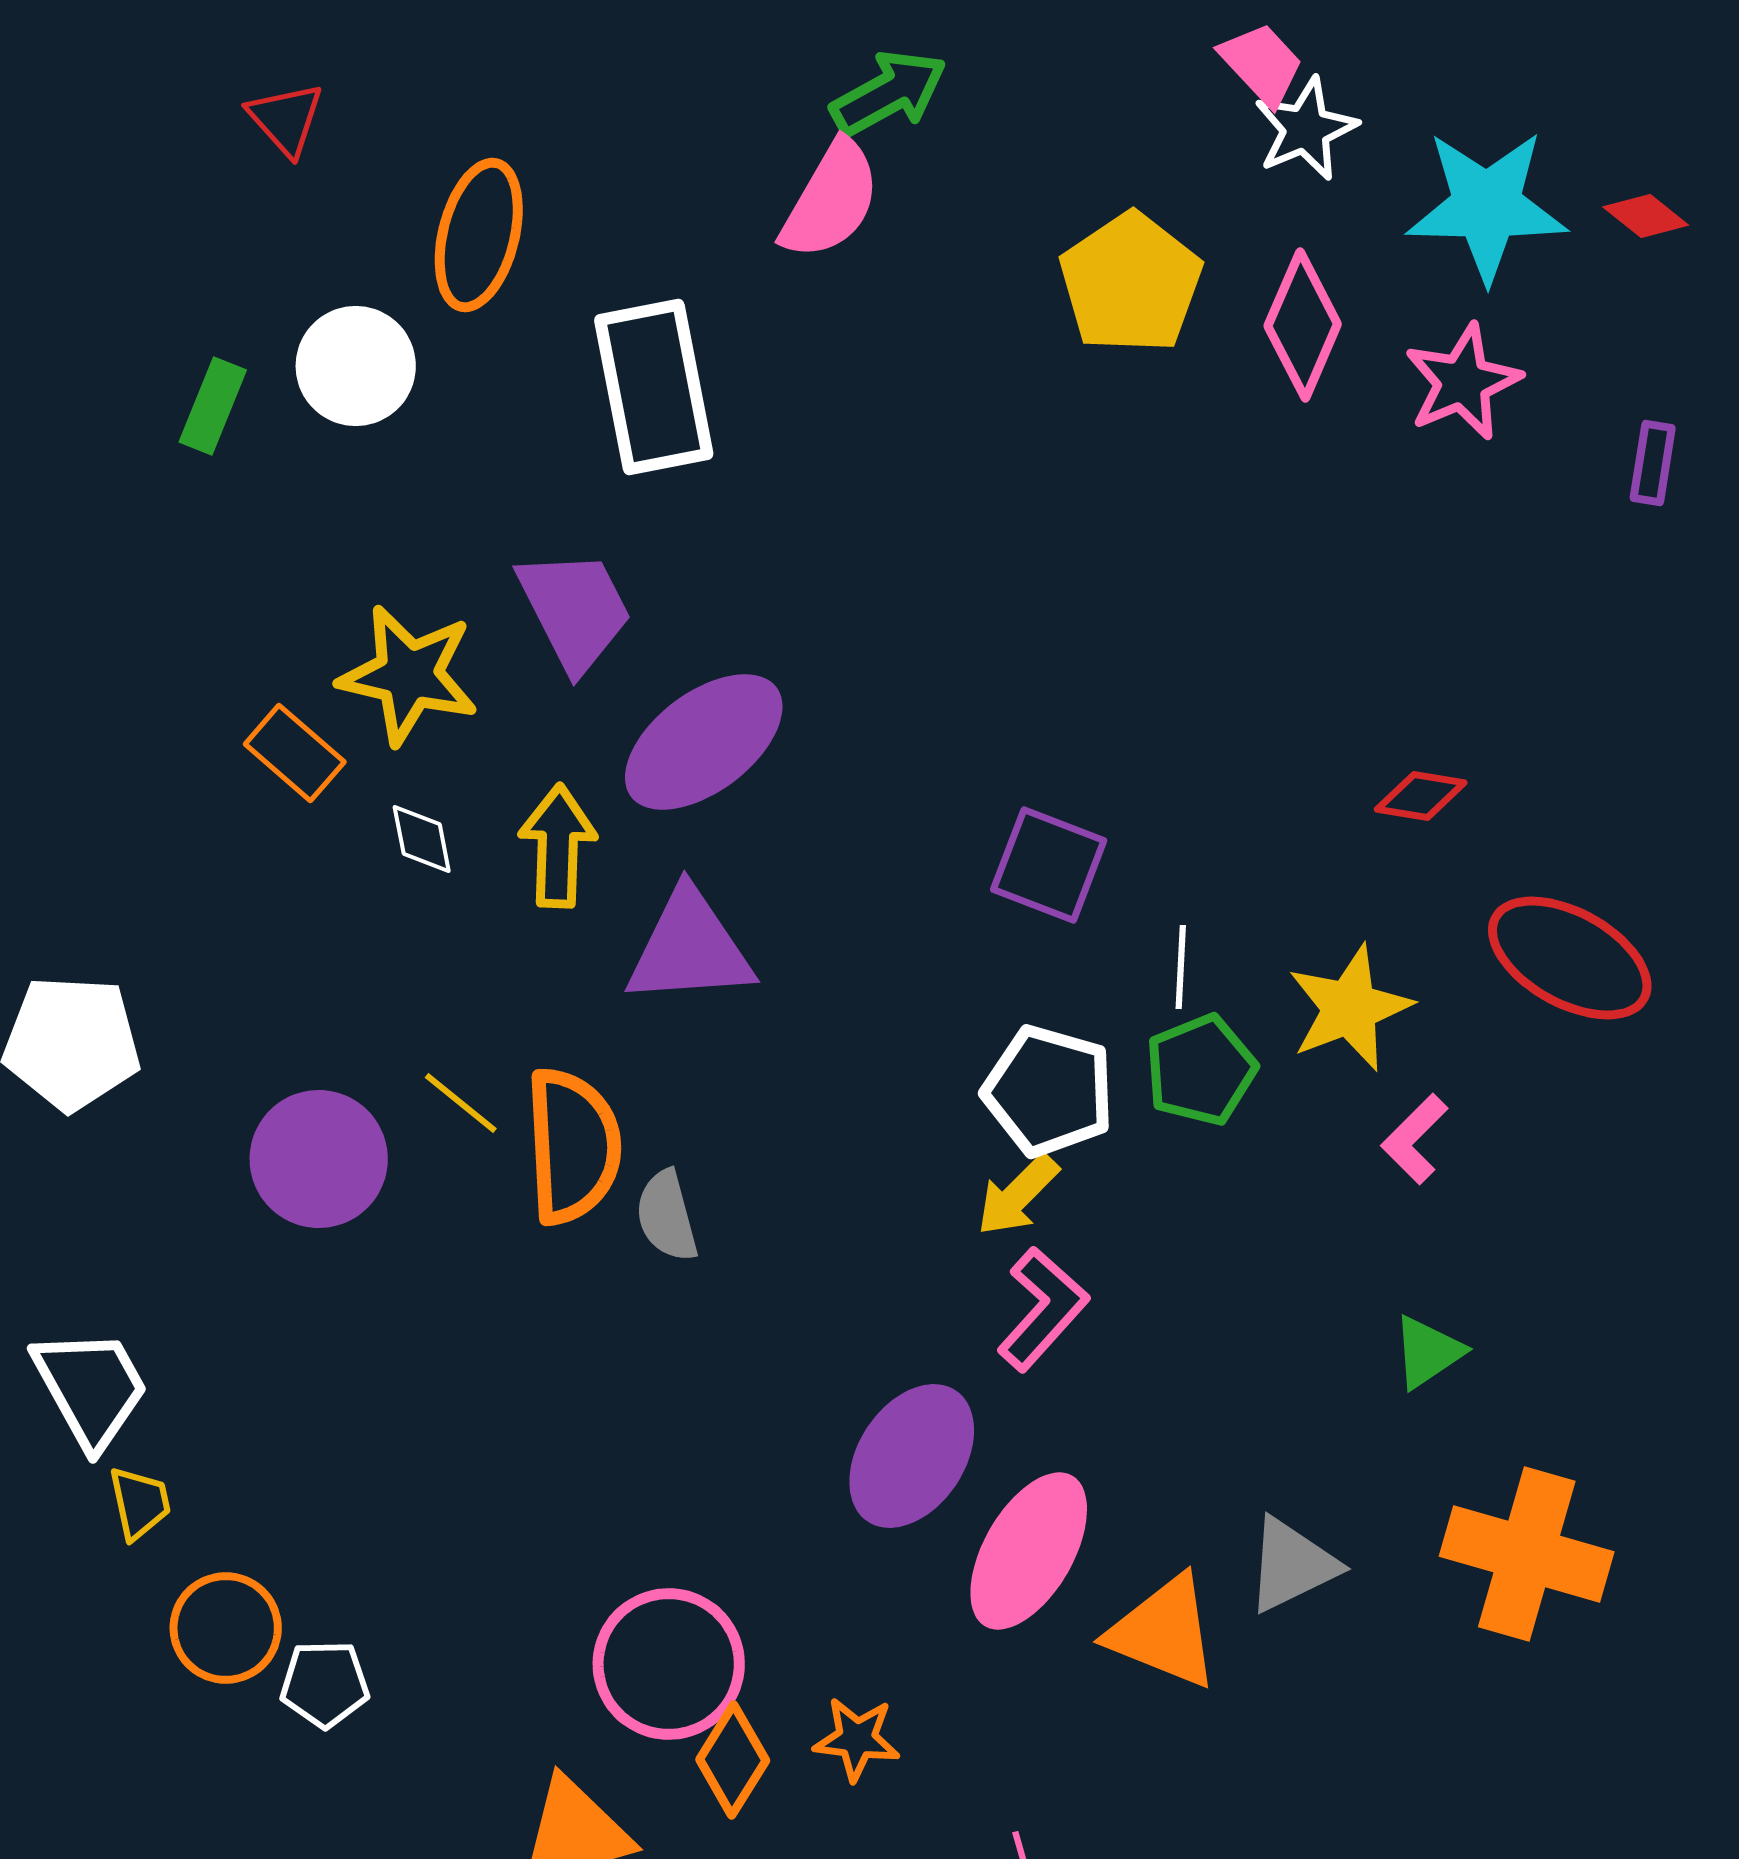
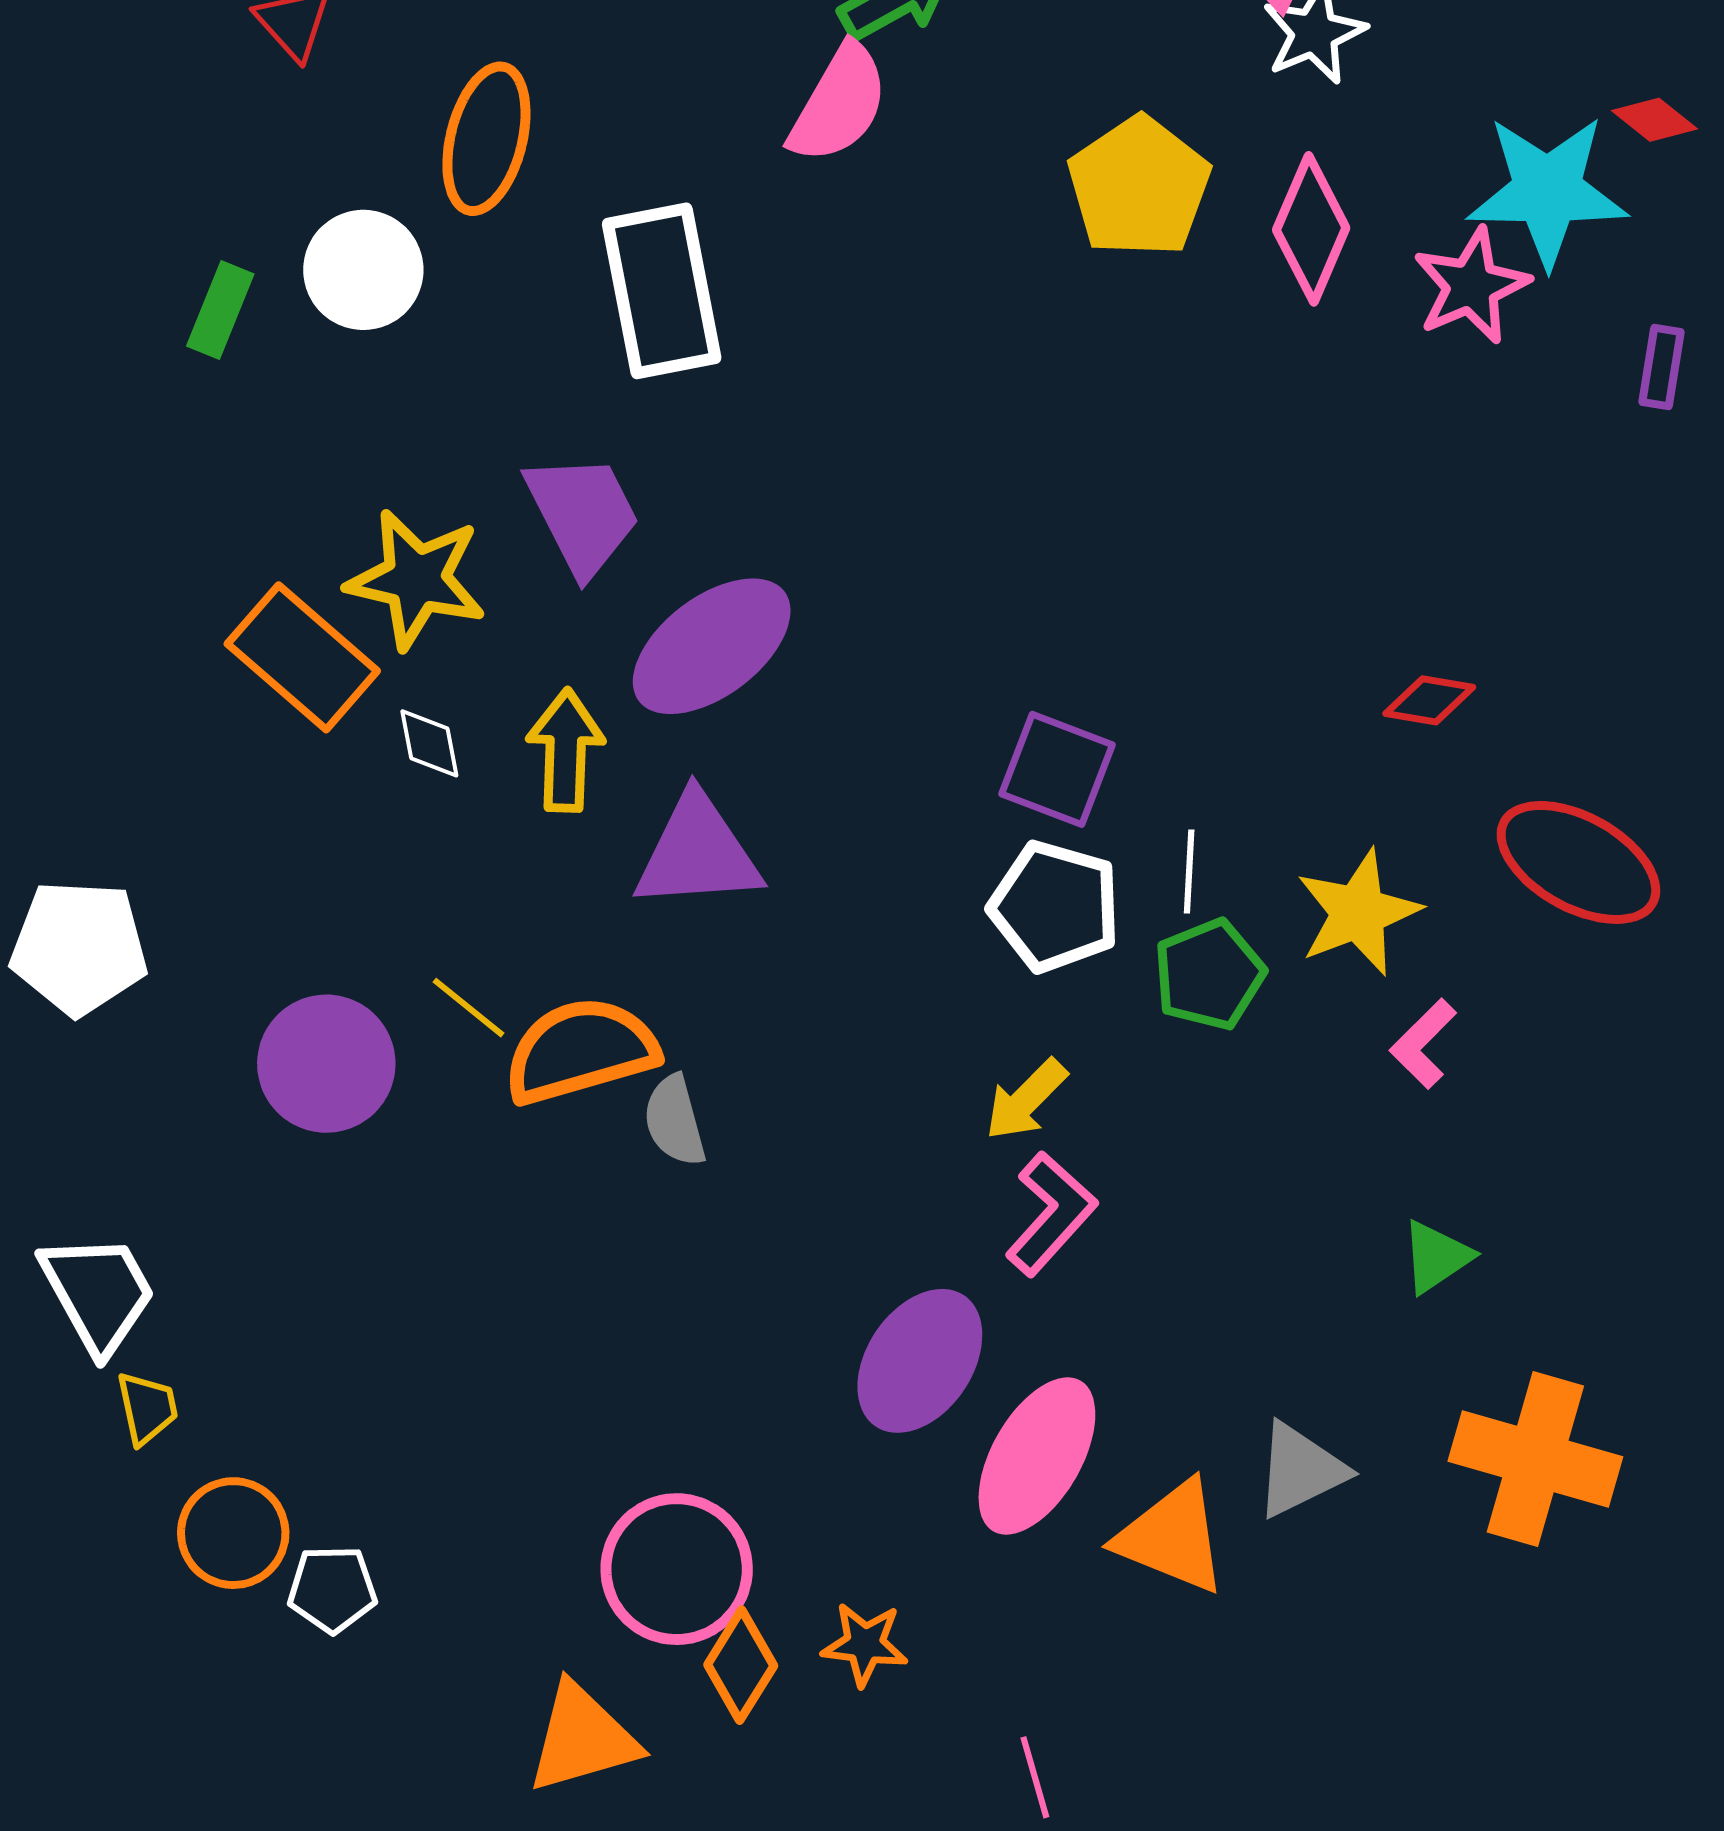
cyan star: (1487, 206) -> (1547, 191), moved
orange rectangle: (295, 753) -> (302, 657), size x1.5
white pentagon: (1049, 1091) -> (1055, 907), moved
orange semicircle: (573, 1146) -> (581, 1051), turned -103

